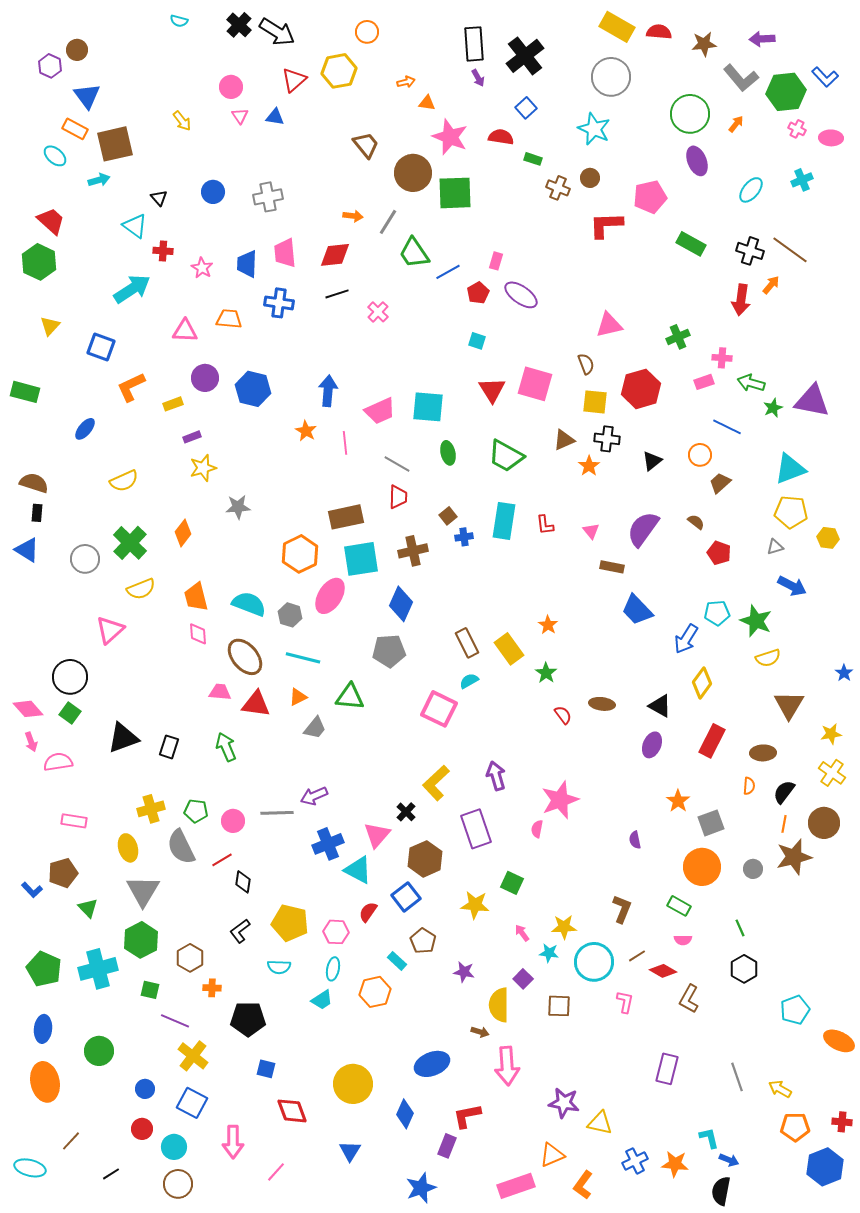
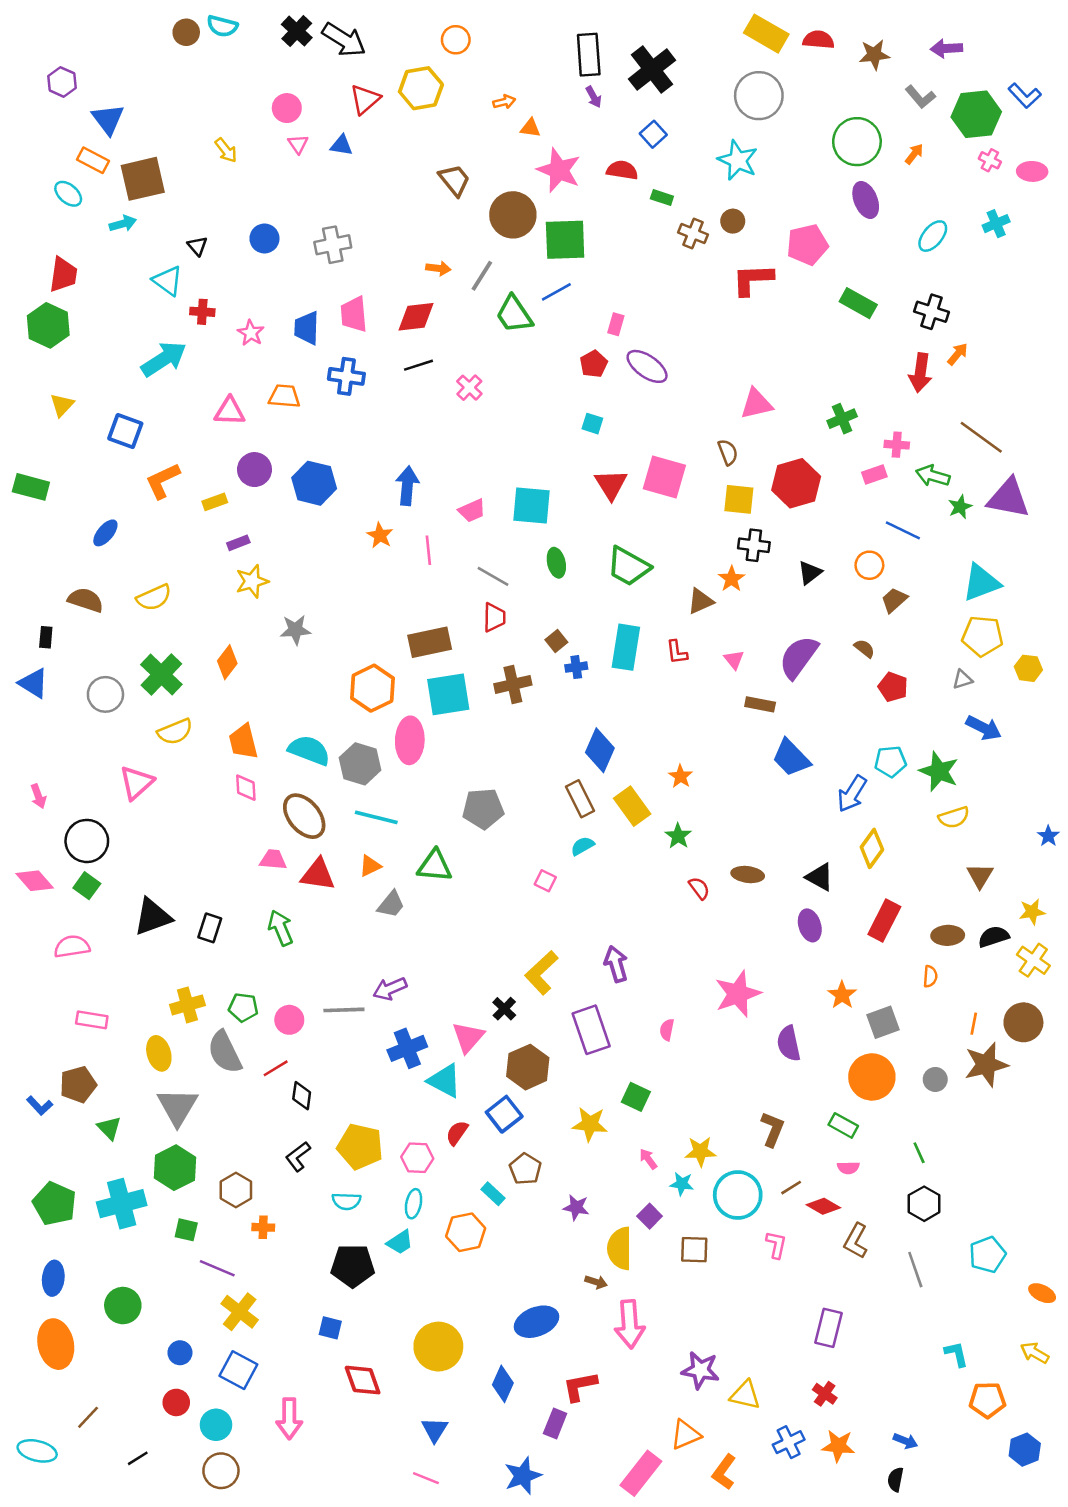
cyan semicircle: (179, 21) -> (222, 26), size x1.4
brown circle: (77, 50) -> (186, 32), moved
gray L-shape: (741, 78) -> (920, 97), size x0.7
red trapezoid: (51, 221) -> (63, 275), turned 56
brown line: (790, 250) -> (981, 437), moved
blue line: (448, 272) -> (556, 292), moved
pink trapezoid: (380, 411) -> (472, 511), size x0.7
brown triangle: (564, 440) -> (700, 601), moved
brown semicircle: (34, 483) -> (86, 600), moved
pink ellipse: (330, 596) -> (410, 740), turned -30
blue diamond: (401, 604) -> (600, 750), moved
gray hexagon: (290, 615) -> (360, 764), size x1.4
brown triangle: (789, 705) -> (980, 876), size x0.7
pink square: (439, 709) -> (545, 881), size x0.5
pink arrow: (31, 742) -> (38, 796), moved
purple ellipse: (652, 745) -> (810, 925), turned -40
black semicircle: (784, 792) -> (994, 937), moved, turned 35
pink star: (560, 800) -> (738, 994), moved
purple semicircle: (635, 840) -> (789, 1043), size x1.6
black pentagon: (248, 1019) -> (353, 1266), moved
orange ellipse: (839, 1041) -> (1042, 1293), size x0.7
gray line: (737, 1077) -> (915, 1270), moved
yellow arrow: (780, 1089) -> (1035, 1353), moved
red cross: (842, 1122) -> (825, 1394), moved, turned 30
cyan L-shape: (709, 1138) -> (956, 1354), moved
blue hexagon: (825, 1167) -> (1025, 1450), size x0.7
pink line: (276, 1172) -> (426, 1478), moved, turned 70
pink rectangle: (516, 1186) -> (641, 1473), turned -33
black semicircle: (721, 1191) -> (895, 1479), size x0.7

